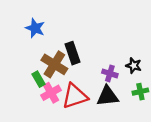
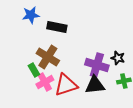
blue star: (35, 28) -> (31, 15), moved, turned -30
black rectangle: (72, 53) -> (57, 27), moved, turned -60
purple cross: (110, 73) -> (97, 65), size x1.6

